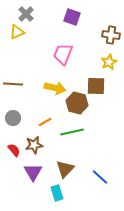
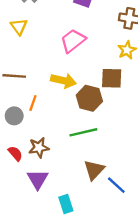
yellow triangle: (17, 32) -> (19, 27), moved, turned -42
pink trapezoid: (63, 54) -> (73, 41), turned 30
orange line: (45, 122) -> (33, 103), moved, turned -40
brown triangle: (65, 169) -> (94, 170), moved

